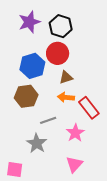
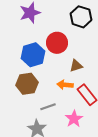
black hexagon: (61, 26) -> (81, 17), moved
brown triangle: (66, 77) -> (76, 66), moved

